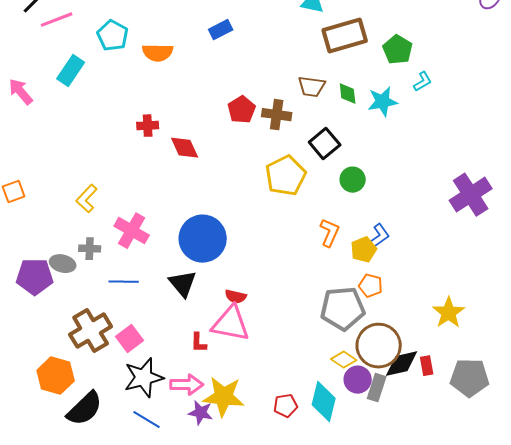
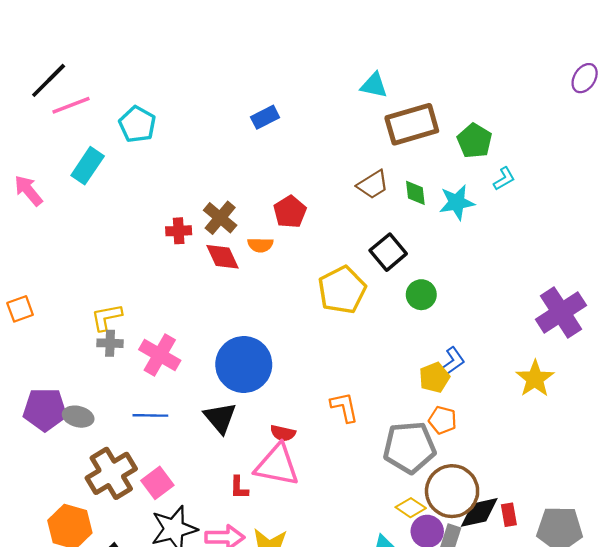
orange semicircle: (158, 53) -> (260, 245), moved, size x0.7
brown trapezoid: (312, 87) -> (373, 185), turned -40
brown cross: (277, 115) -> (220, 218), moved, turned 32
yellow L-shape: (87, 199) -> (107, 317), turned 36
orange L-shape: (330, 233) -> (344, 407), moved, turned -36
gray cross: (90, 249) -> (110, 343), moved
gray ellipse: (63, 264) -> (78, 417), moved
yellow star: (449, 313) -> (535, 379), moved

